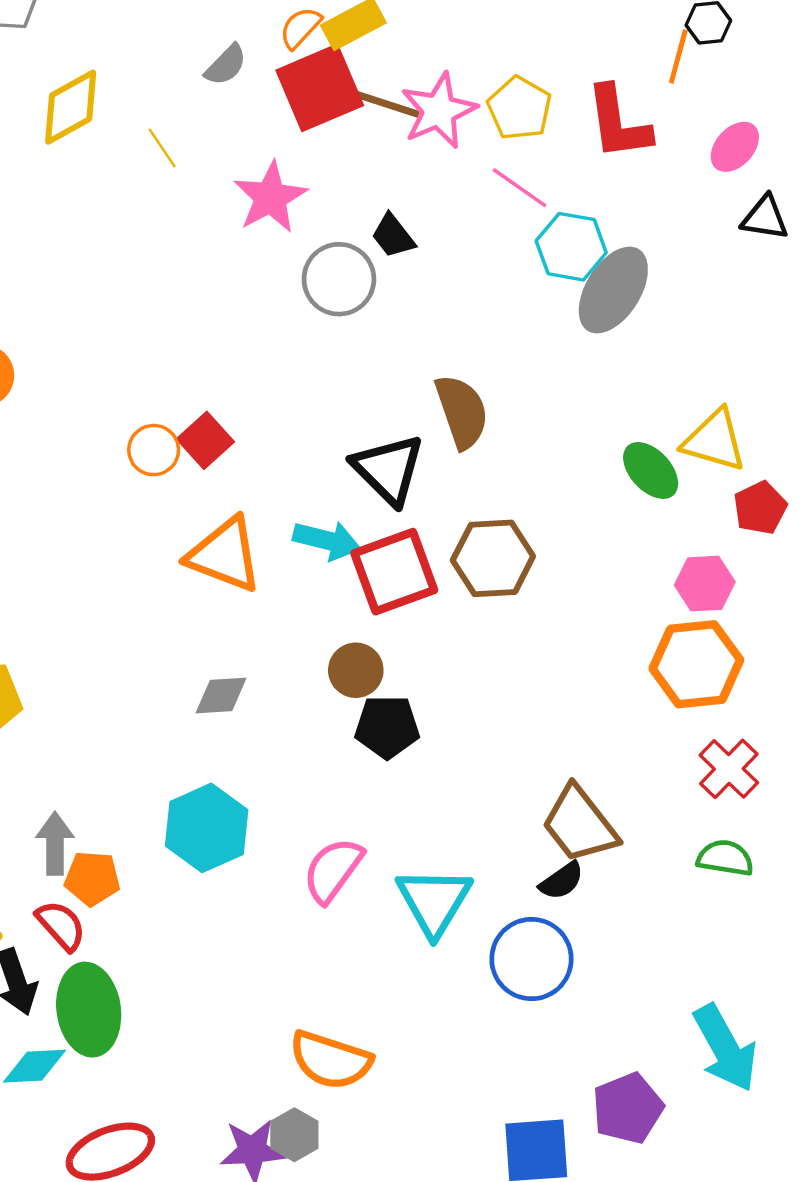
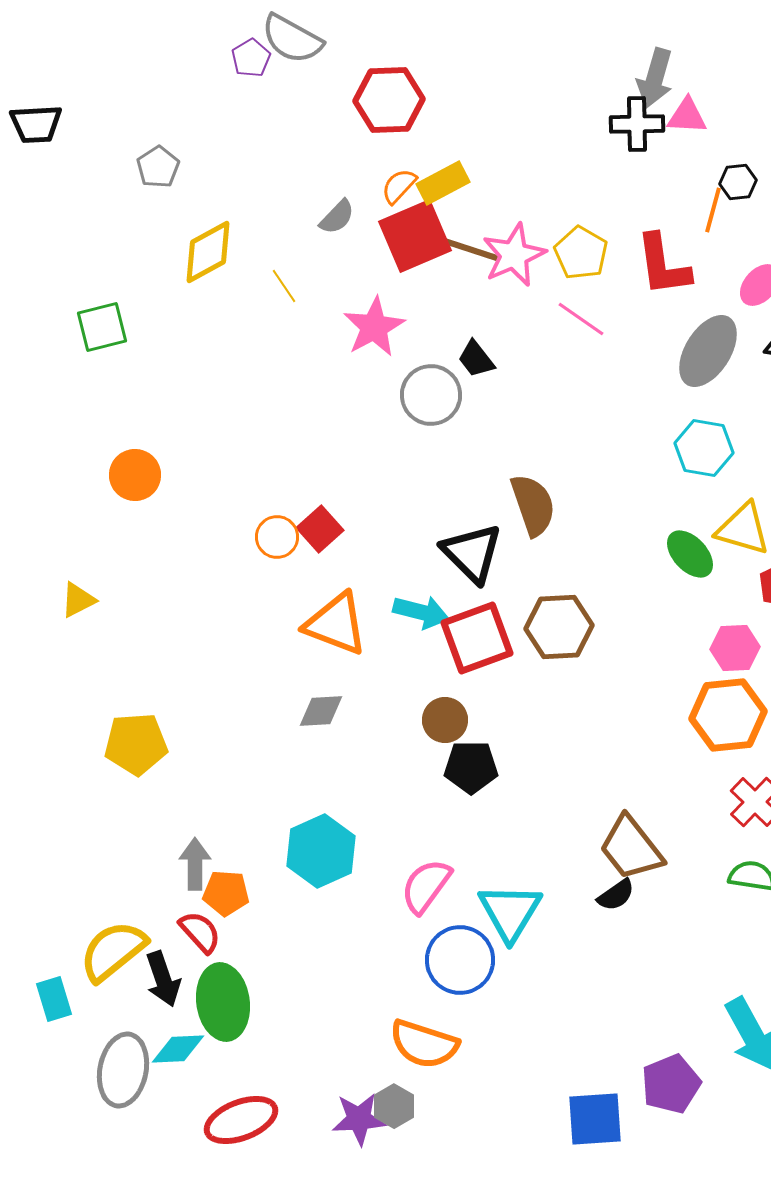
cyan hexagon: (571, 247) -> (704, 448), moved
gray ellipse: (613, 290) -> (708, 351), moved
gray diamond: (221, 696) -> (321, 711), moved
blue circle: (531, 959) -> (460, 960), moved

